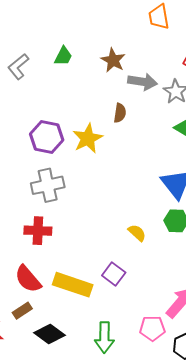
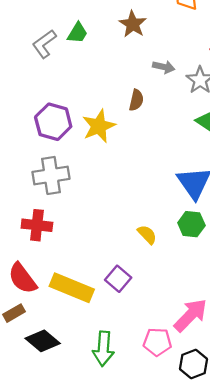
brown star: (113, 60) -> (133, 24), moved
gray L-shape: (18, 66) -> (44, 44), moved
gray arrow: (142, 82) -> (164, 67), size x0.7

